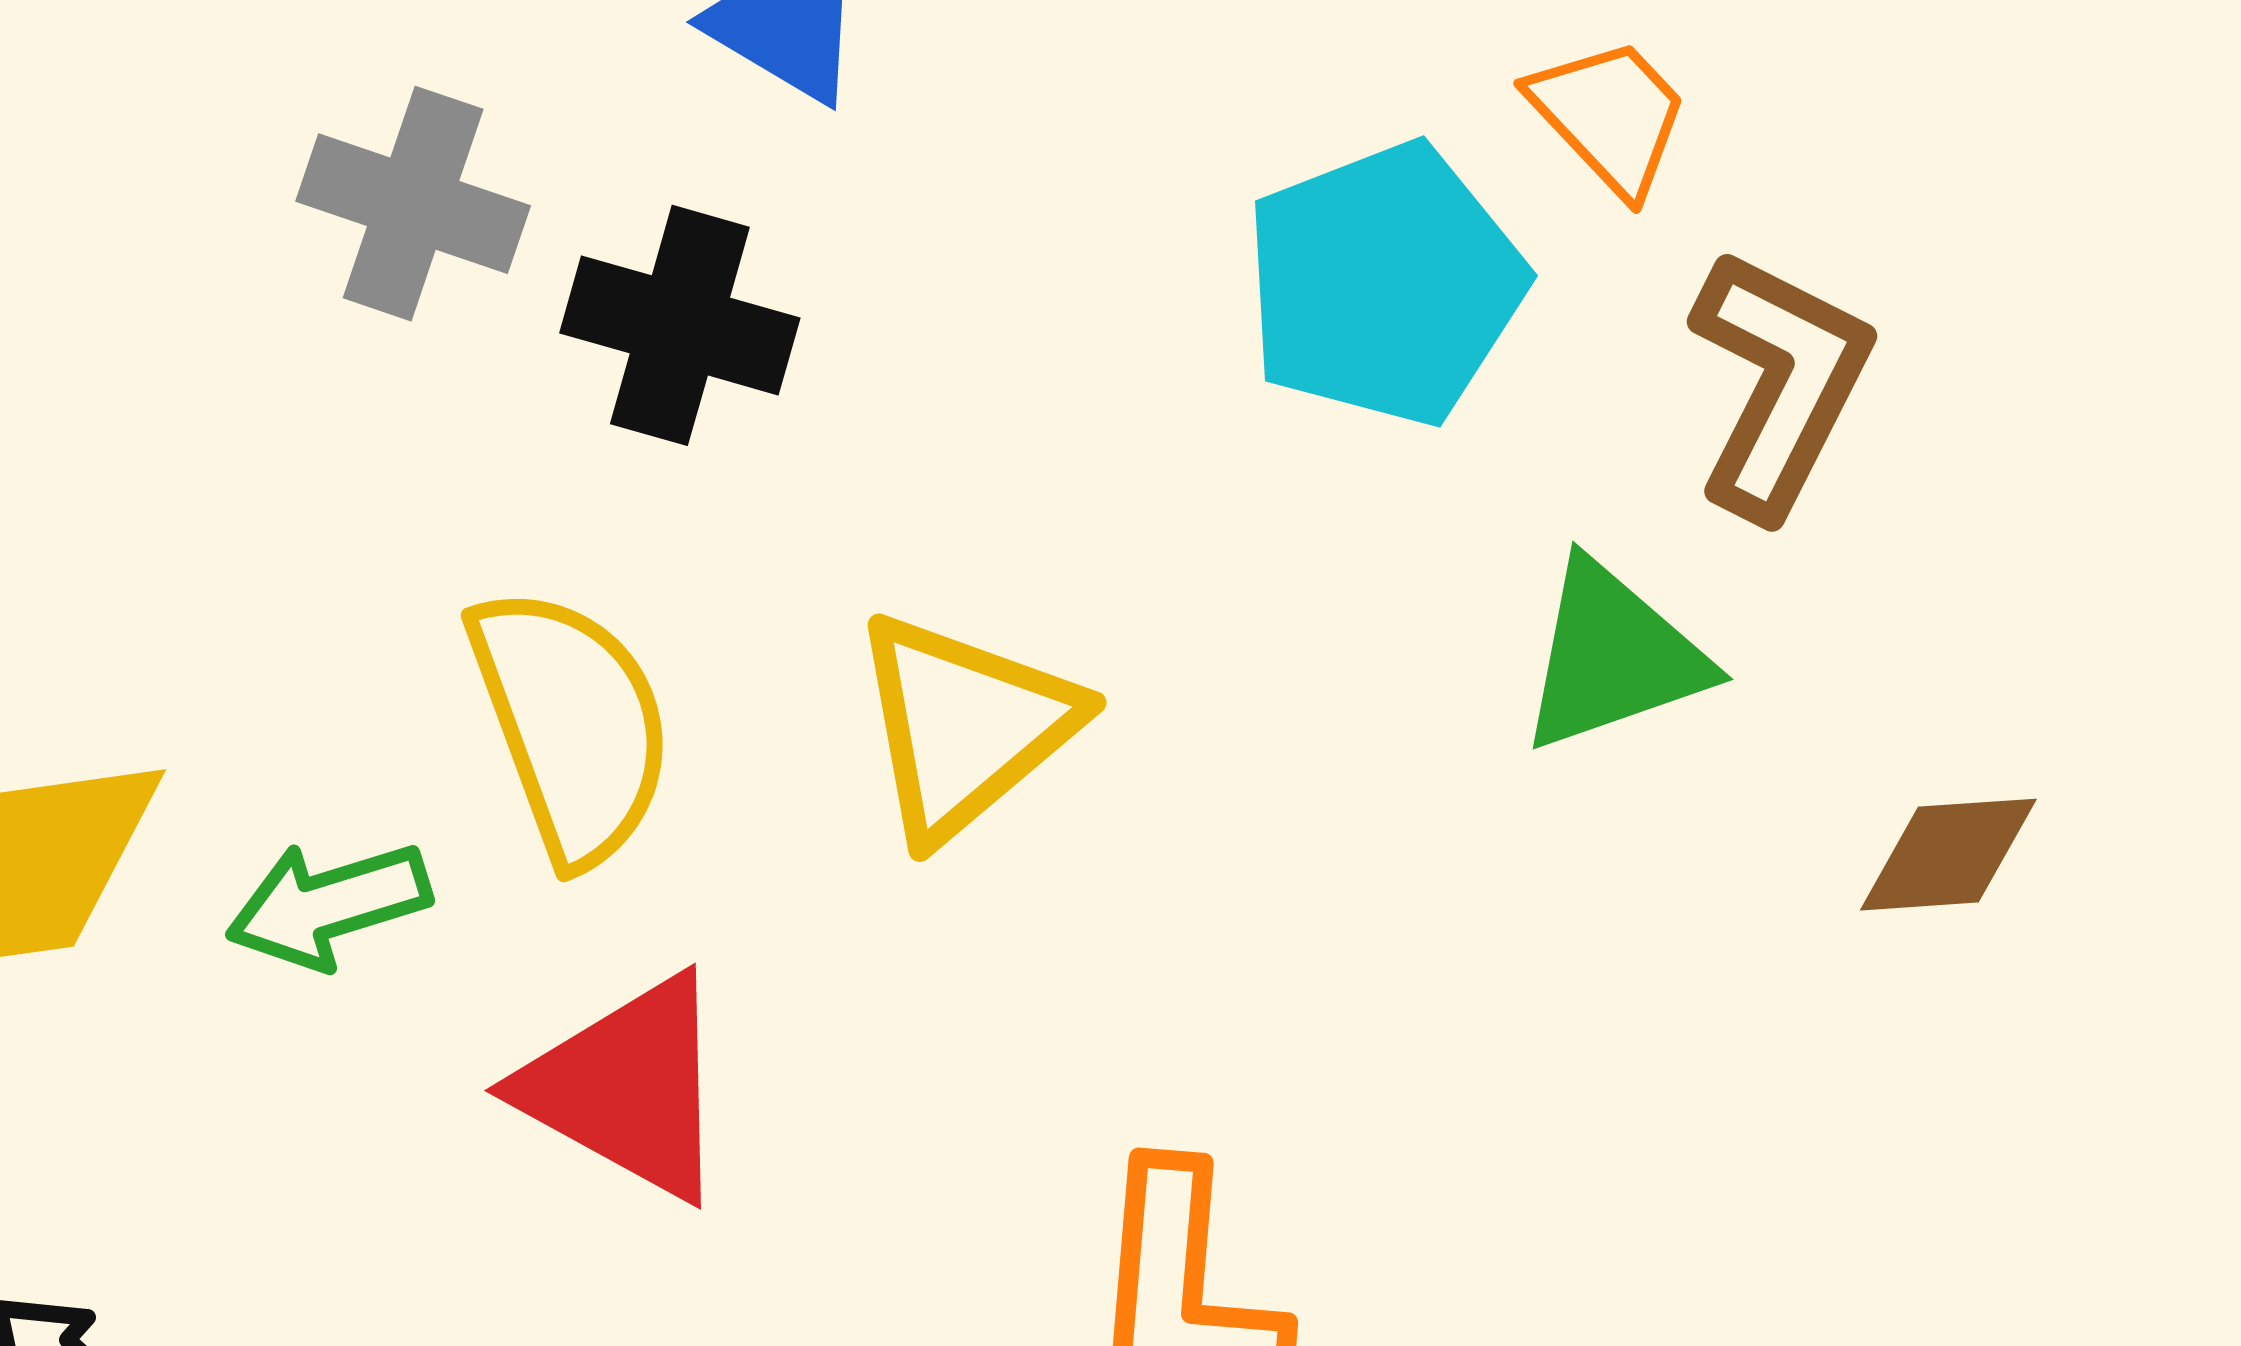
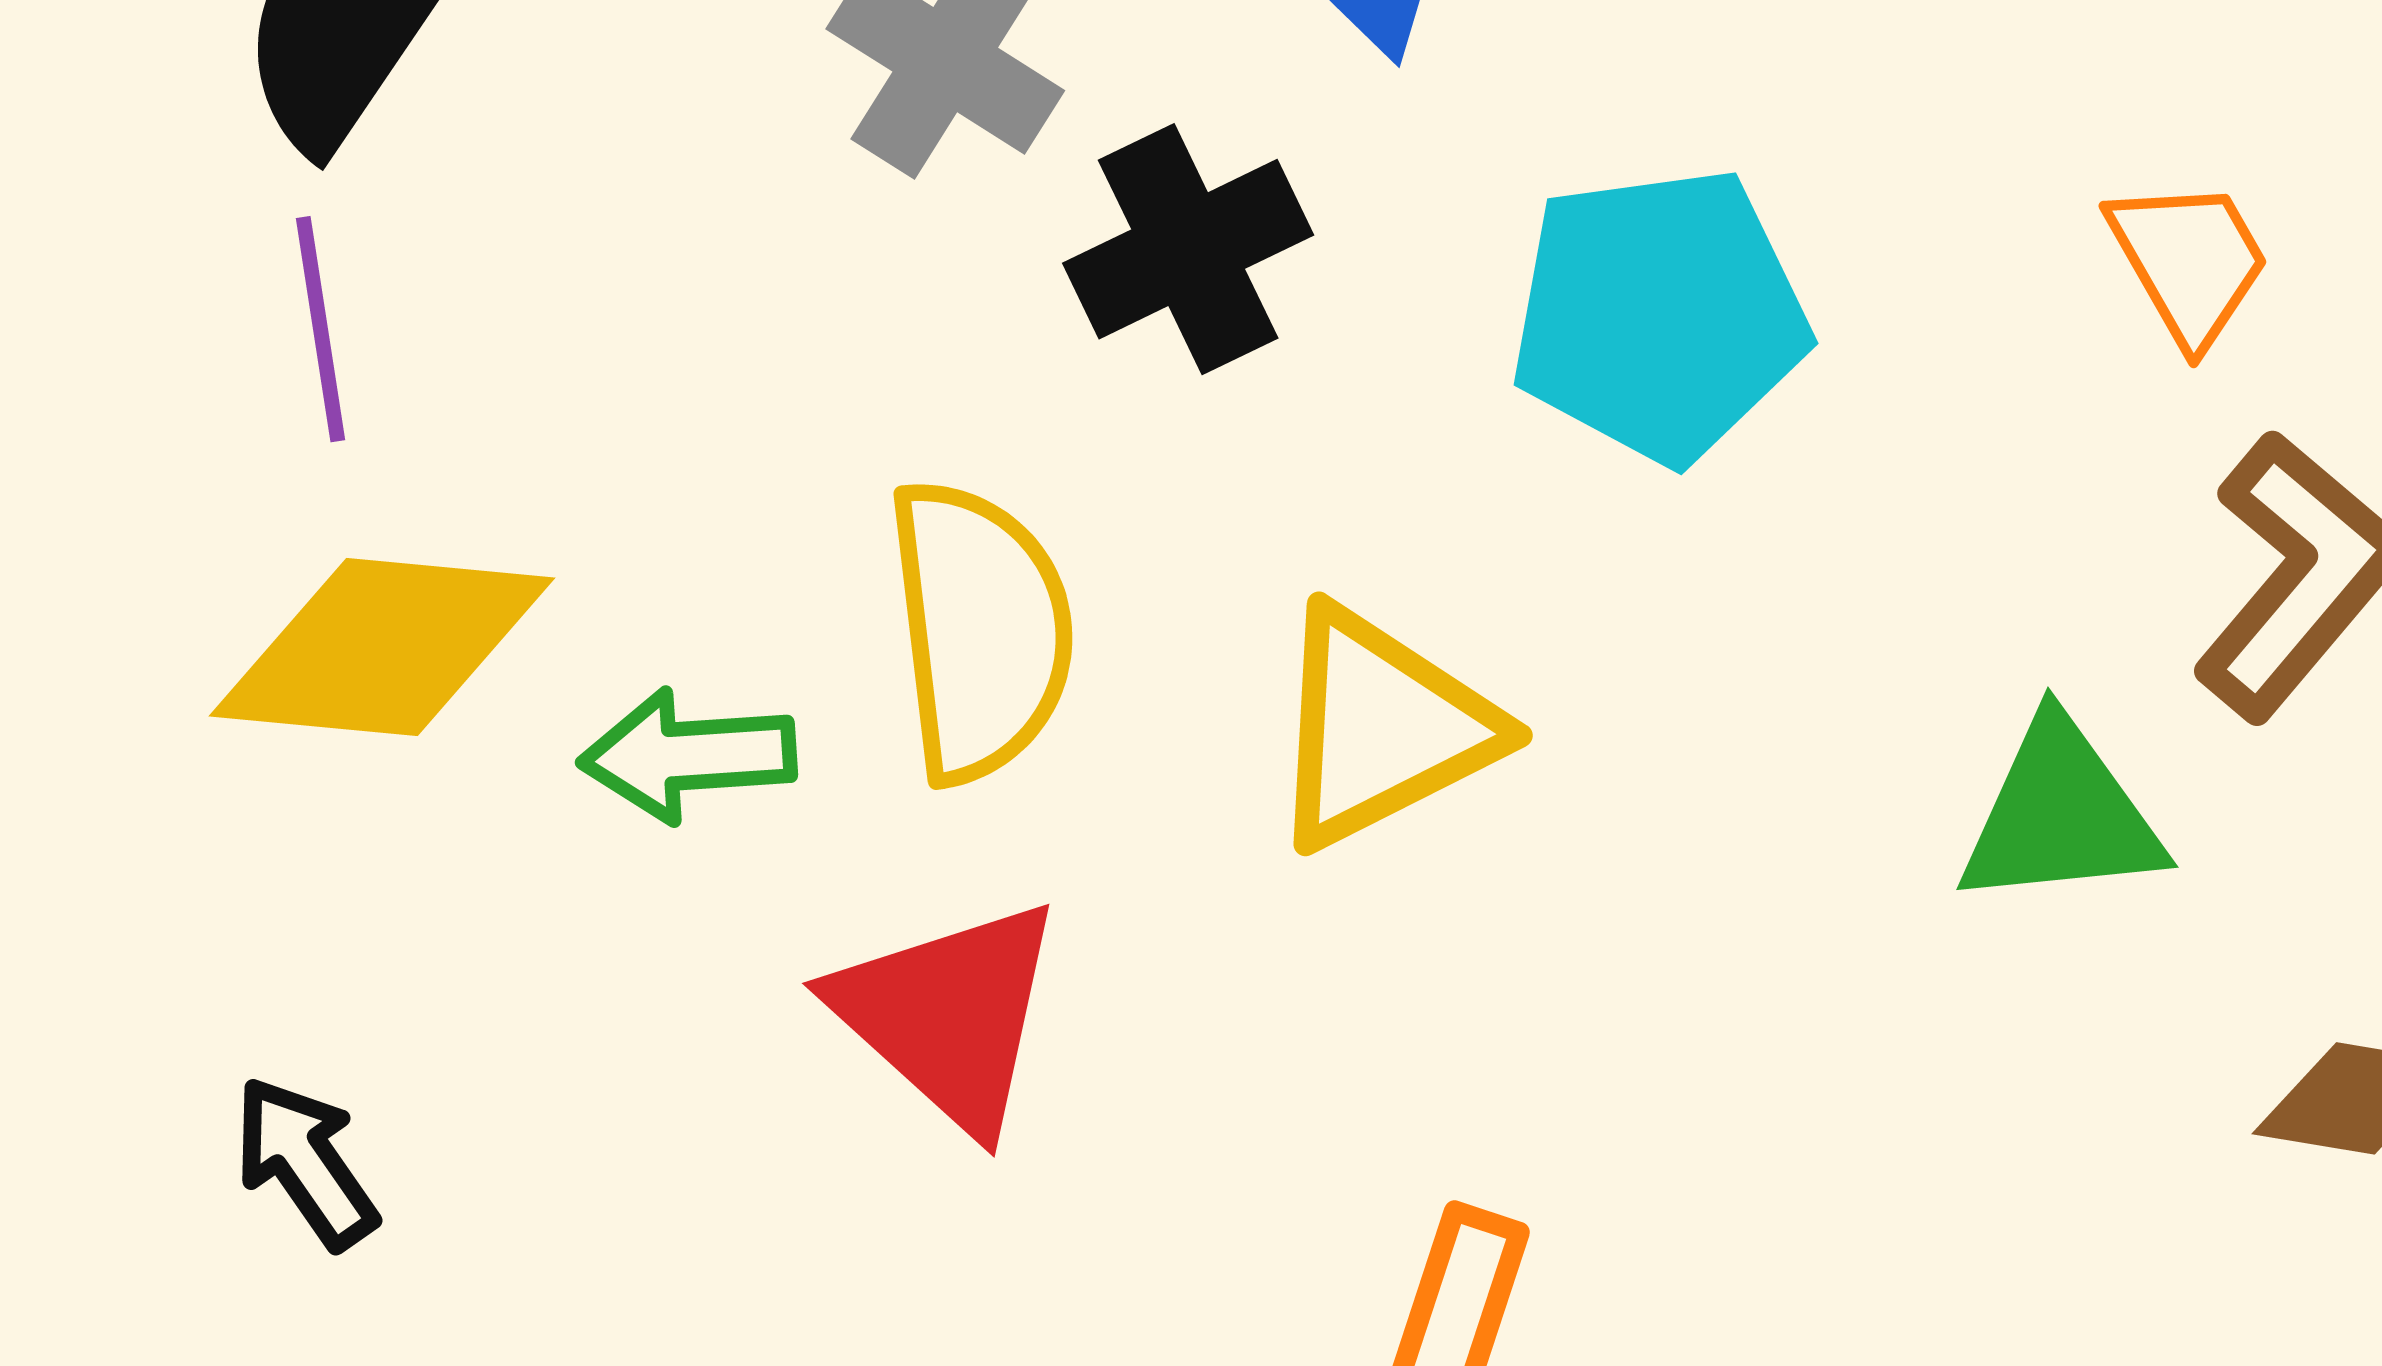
cyan pentagon: (1384, 284) -> (1659, 315), moved
black cross: (680, 325) -> (1188, 249), turned 35

